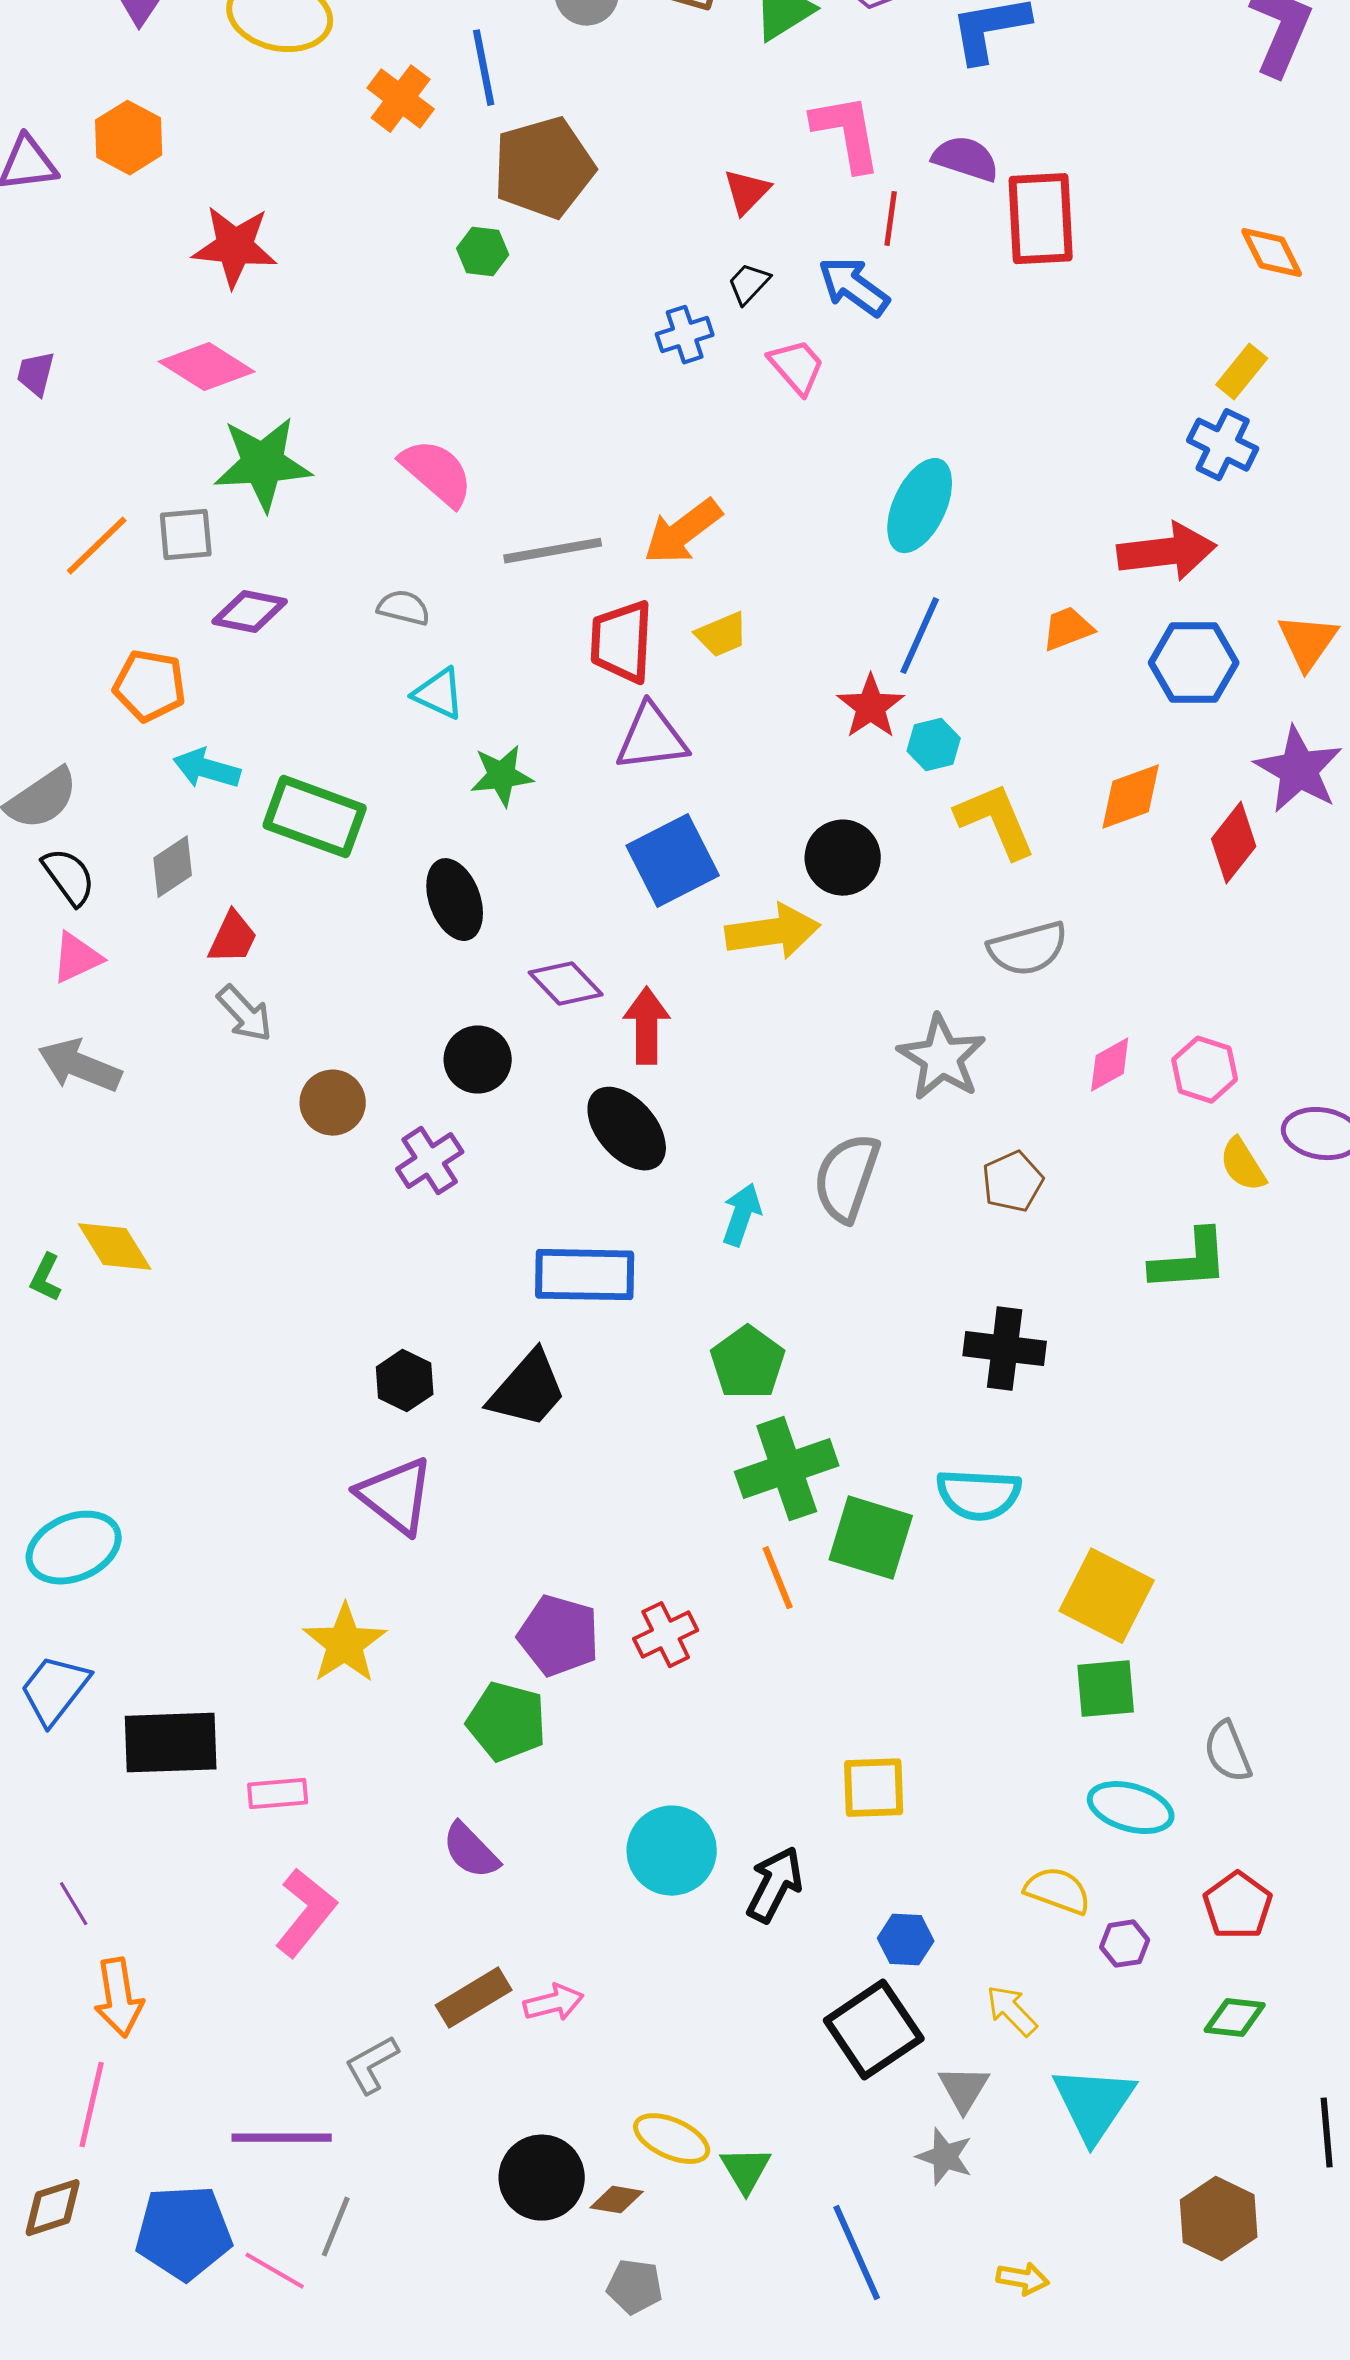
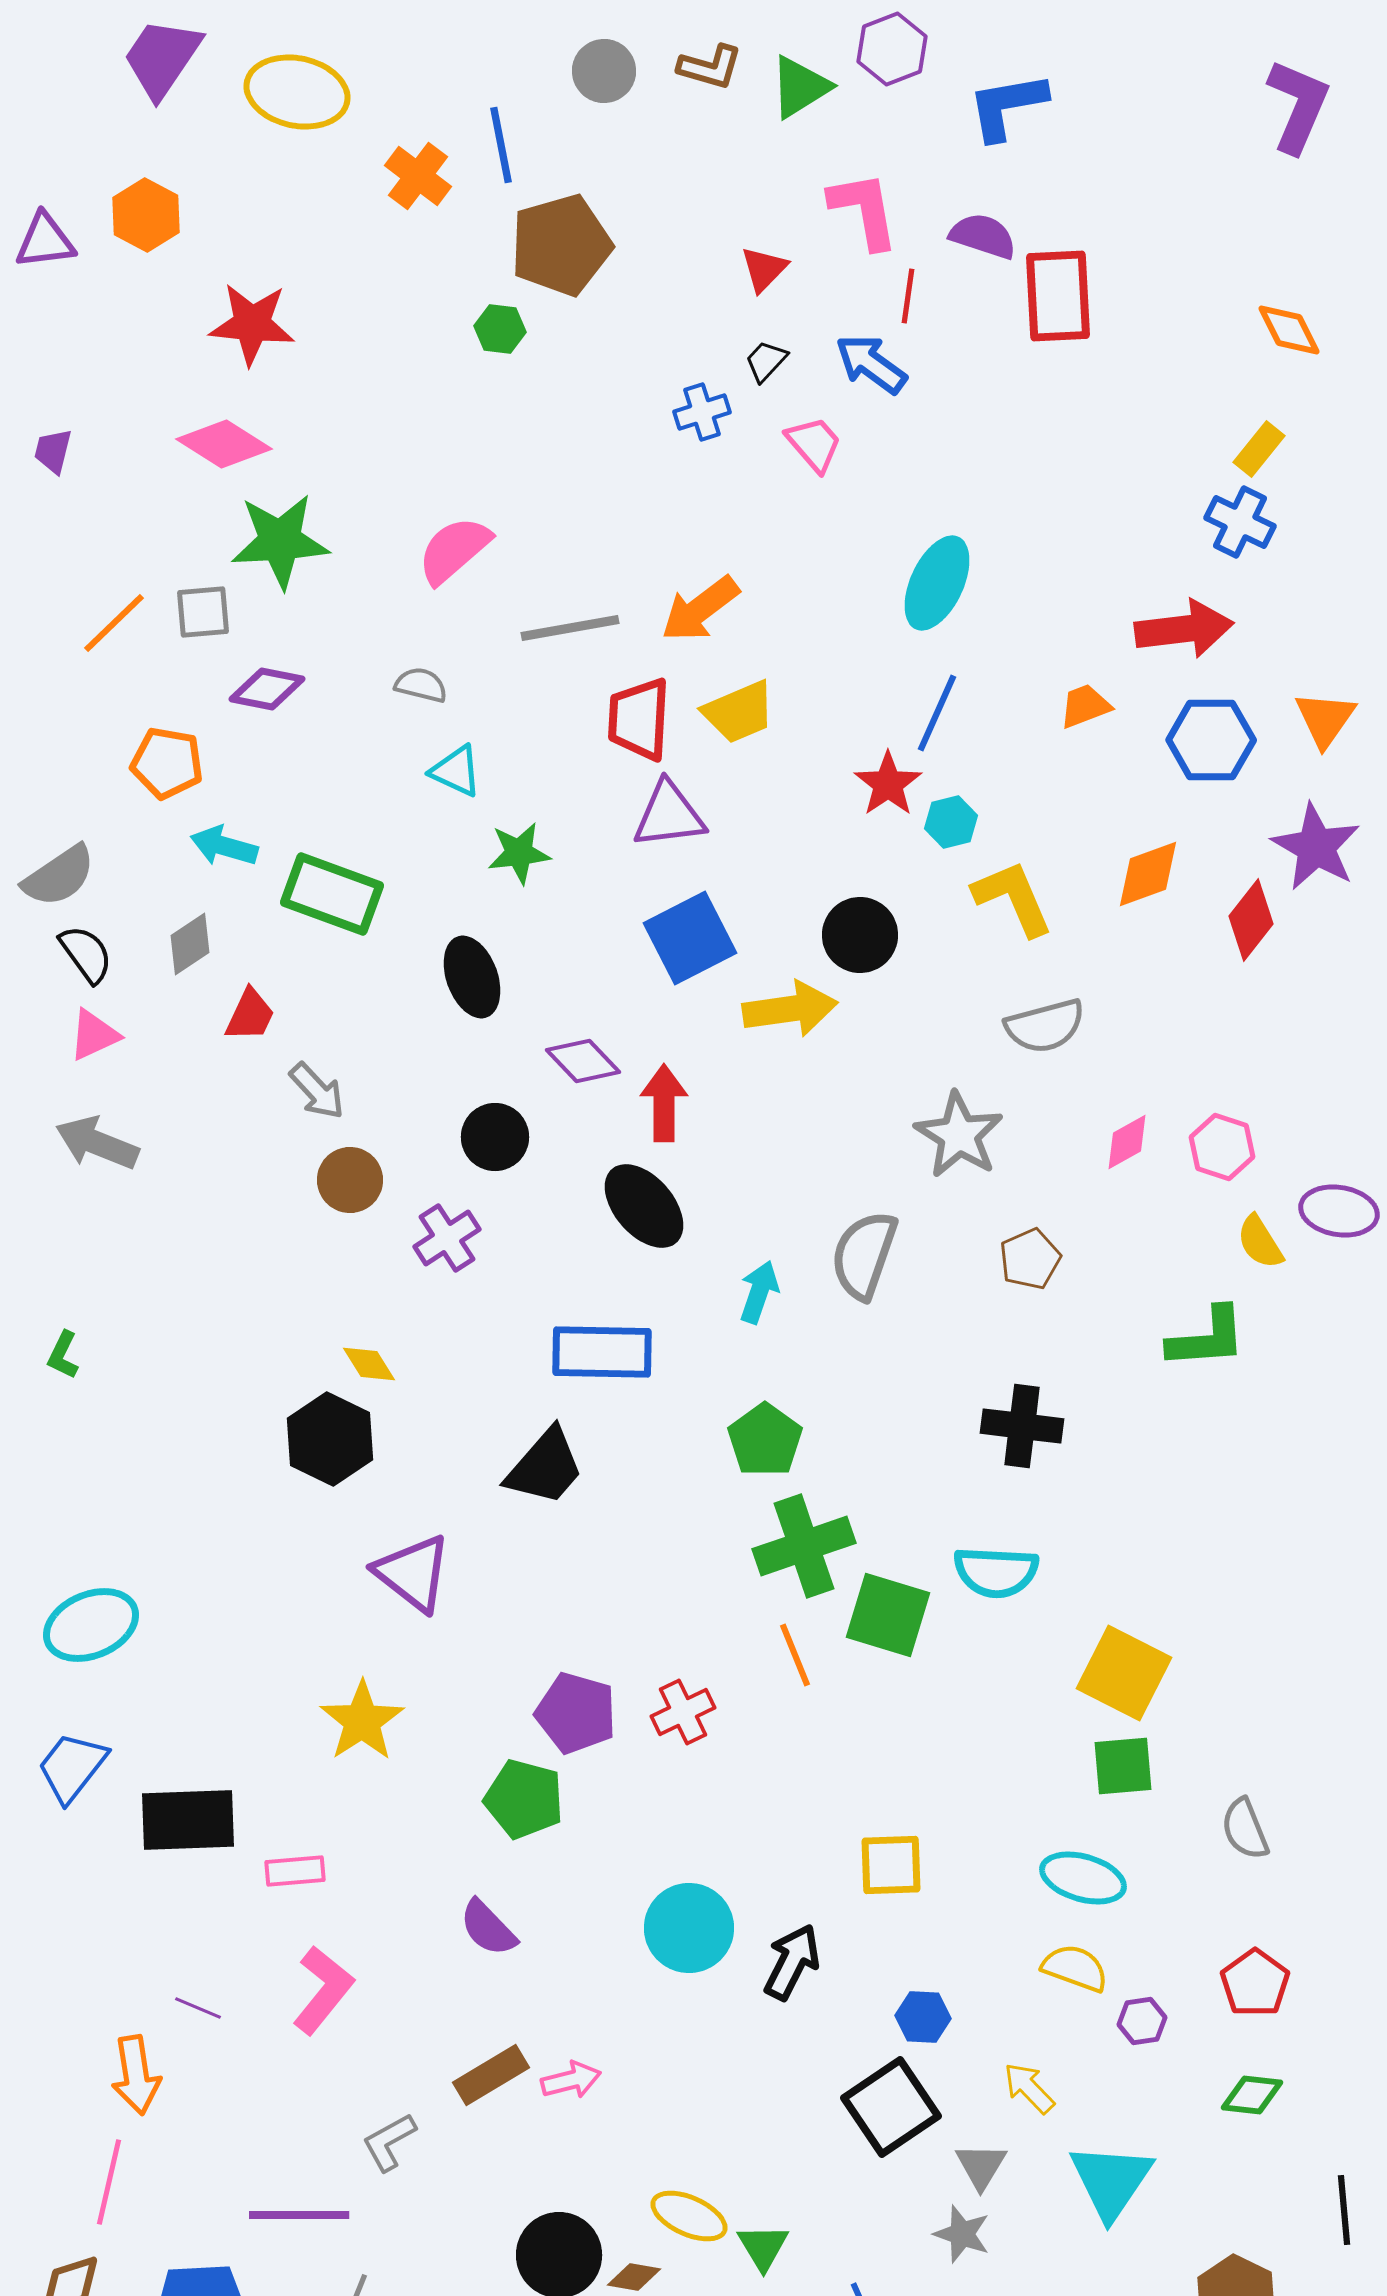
pink semicircle: (437, 473) -> (454, 550), turned -82
yellow trapezoid: (722, 635) -> (739, 712), size x1.4
gray arrow: (245, 1014) -> (317, 1091), moved
yellow diamond: (115, 1247) -> (369, 1364), moved, size x0.7
black hexagon: (405, 1381) -> (330, 1439), moved, size x1.5
cyan ellipse: (1131, 1808) -> (1083, 1878), moved
purple line: (74, 1904) -> (198, 2008), moved, turned -36

